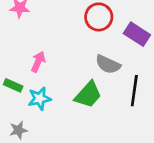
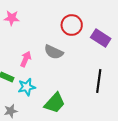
gray semicircle: (108, 64) -> (54, 52), moved
green trapezoid: (88, 95) -> (55, 103), moved

